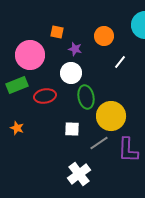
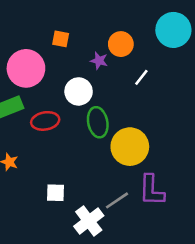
purple star: (75, 49) -> (99, 61), moved
white square: (72, 129) -> (55, 193), moved
gray line: (99, 143) -> (117, 200), moved

